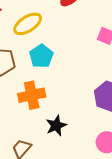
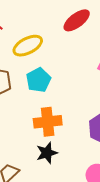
orange cross: (32, 95) -> (48, 122), moved

